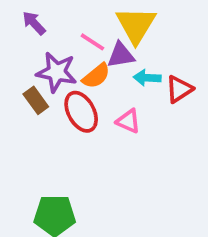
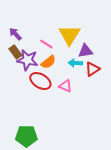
purple triangle: (121, 55) -> (85, 51), moved
brown rectangle: (36, 100) -> (15, 52), moved
red ellipse: (81, 112) -> (40, 81), turned -30

